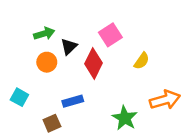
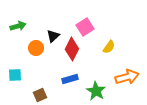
green arrow: (44, 34) -> (18, 26), moved
cyan square: (19, 97) -> (15, 75), turned -32
blue rectangle: (73, 101) -> (70, 79), moved

